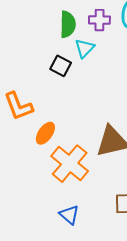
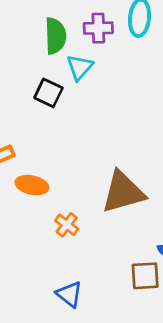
orange ellipse: (45, 133) -> (32, 185), turned 70
orange cross: (70, 164) -> (67, 225), size x0.5

